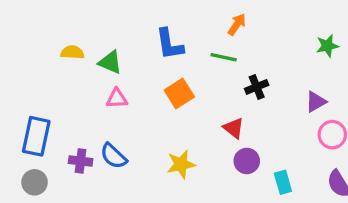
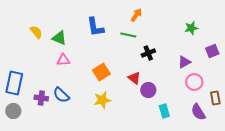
yellow semicircle: (72, 52) -> (36, 32), turned 48
orange square: (179, 94) -> (101, 72), moved
purple circle: (247, 161) -> (148, 90), moved

